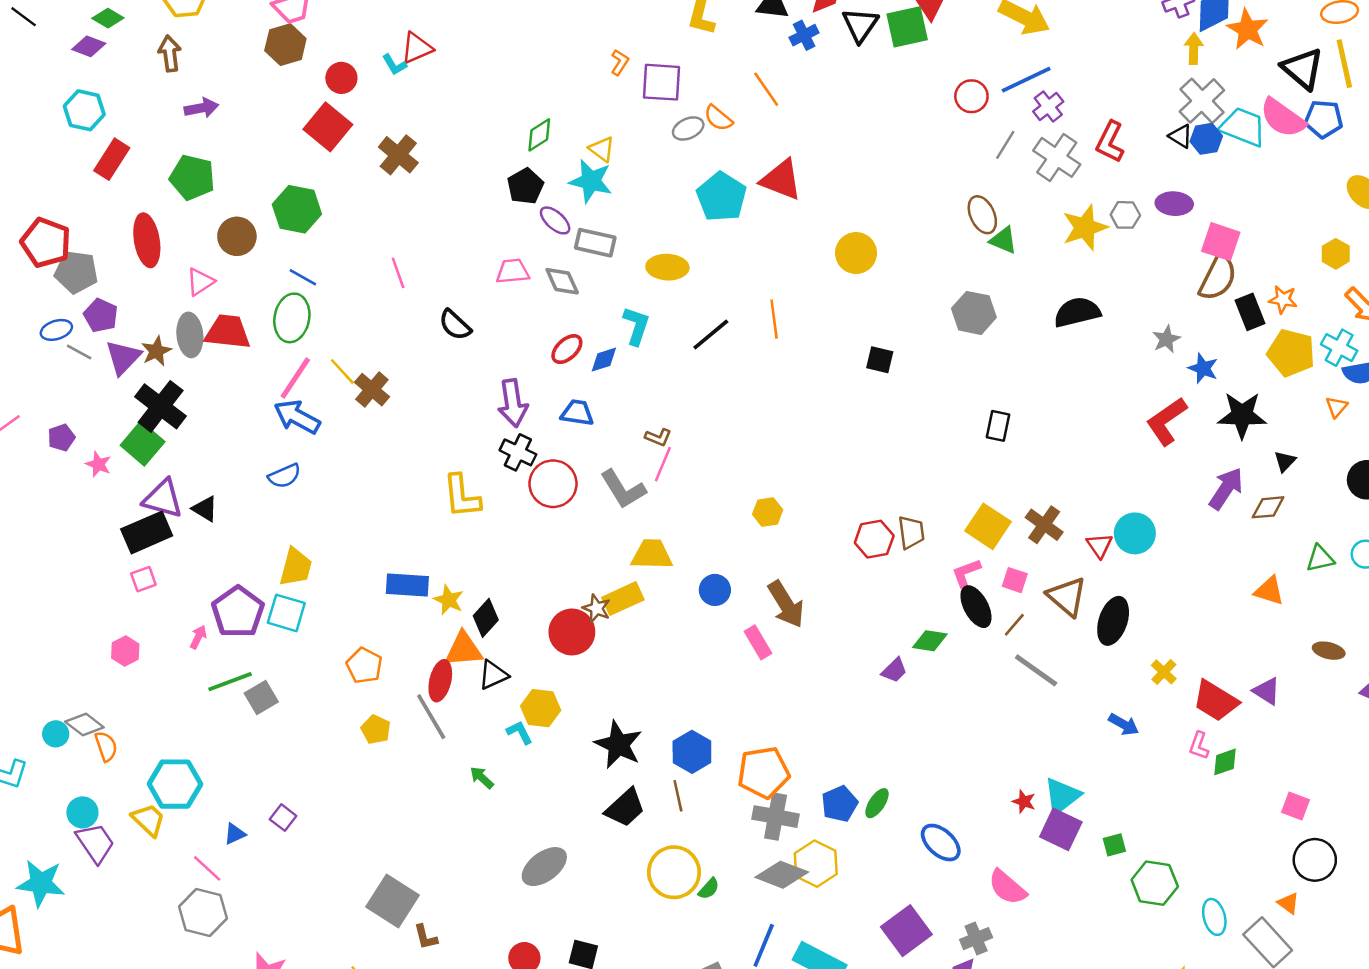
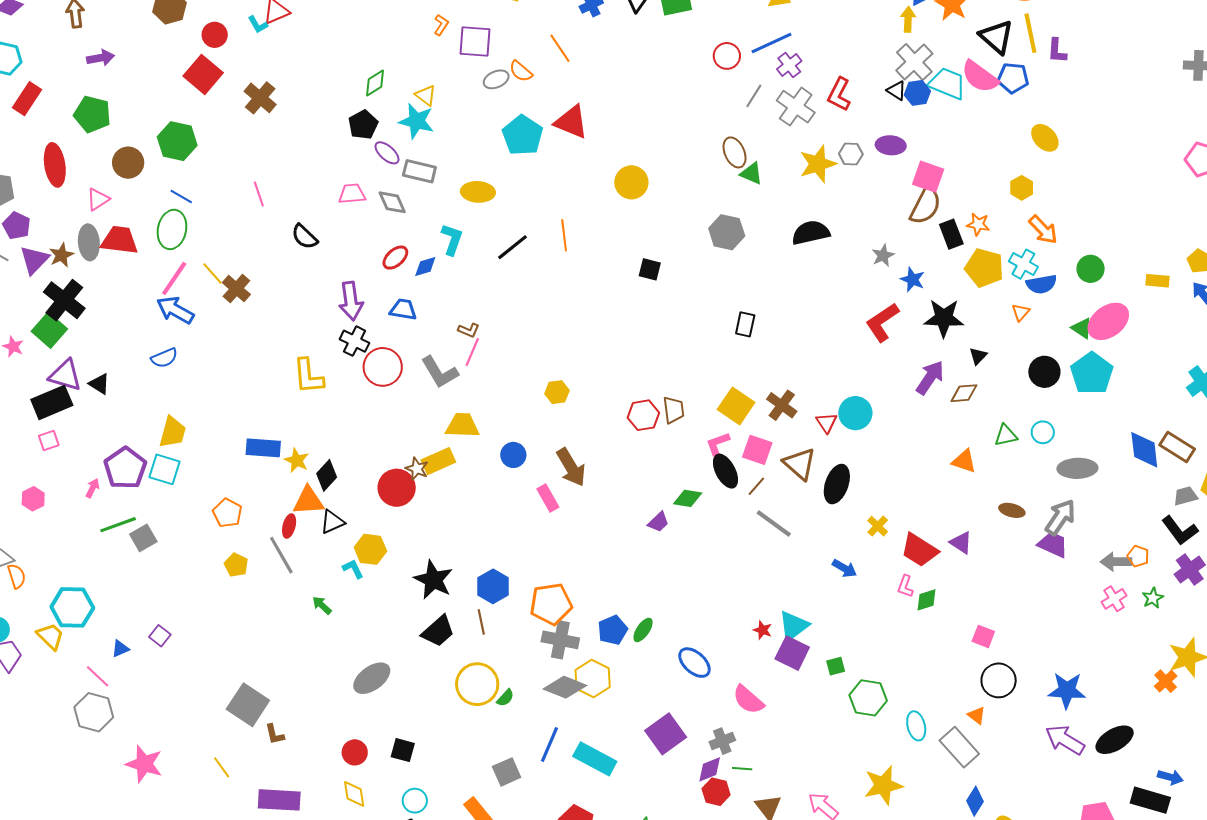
pink square: (1015, 580) -> (757, 450), size x1.4
red ellipse: (440, 681) -> (289, 526), size x0.7

